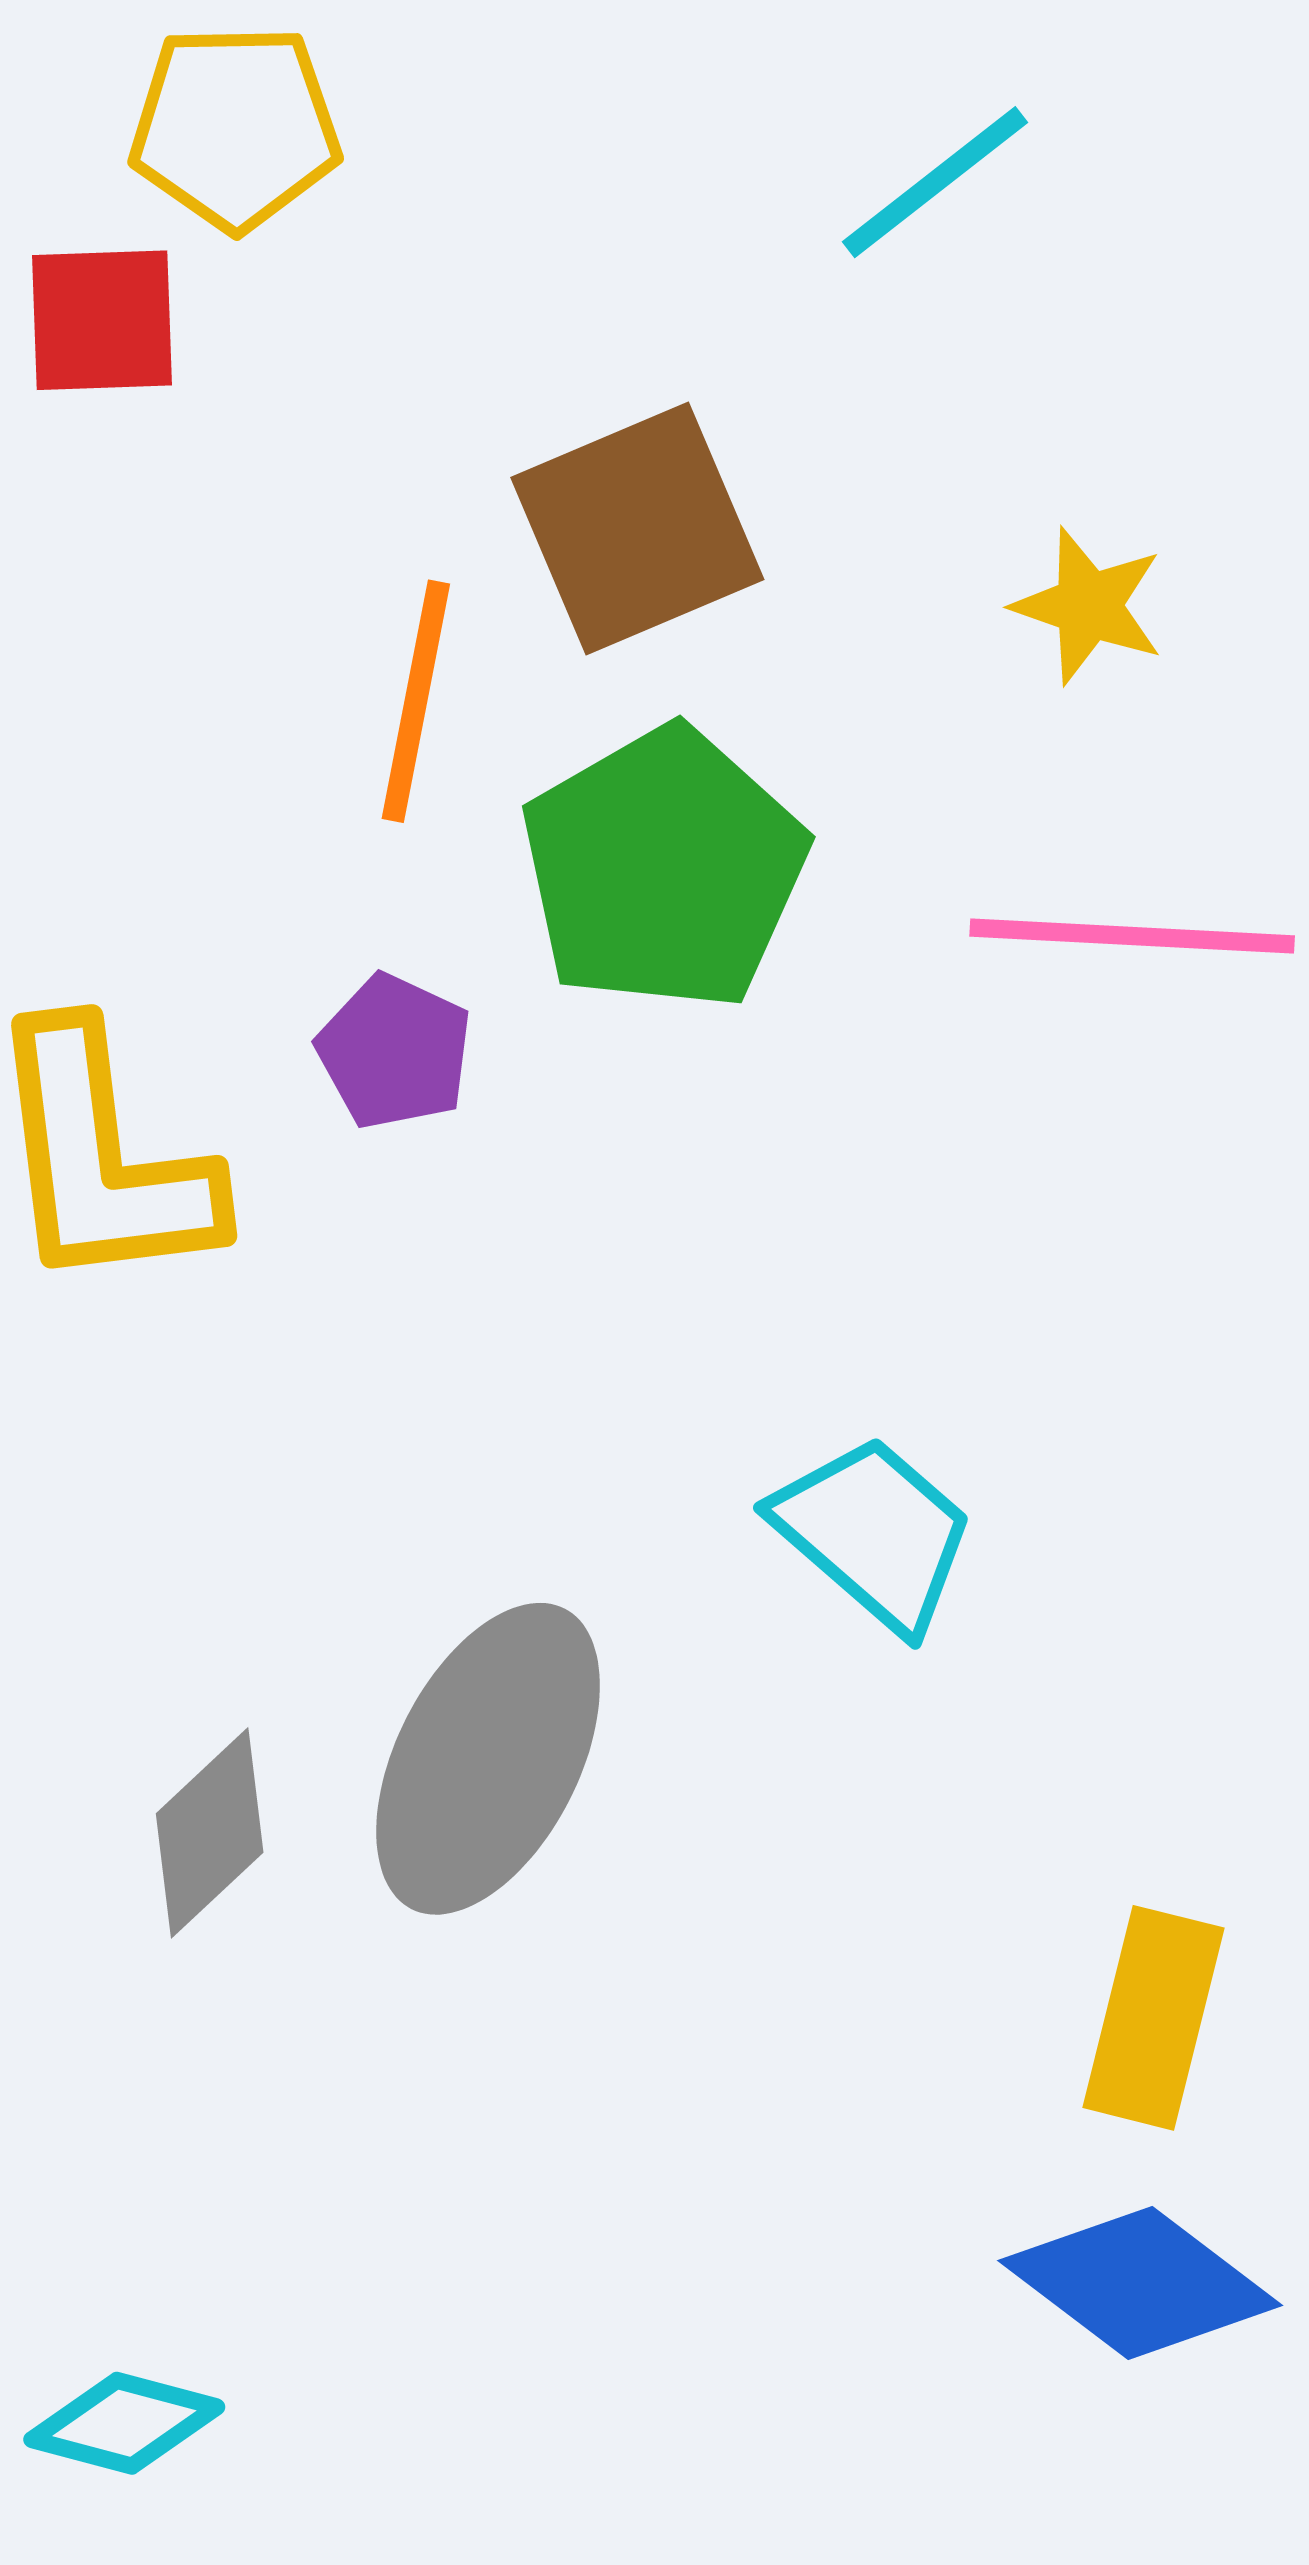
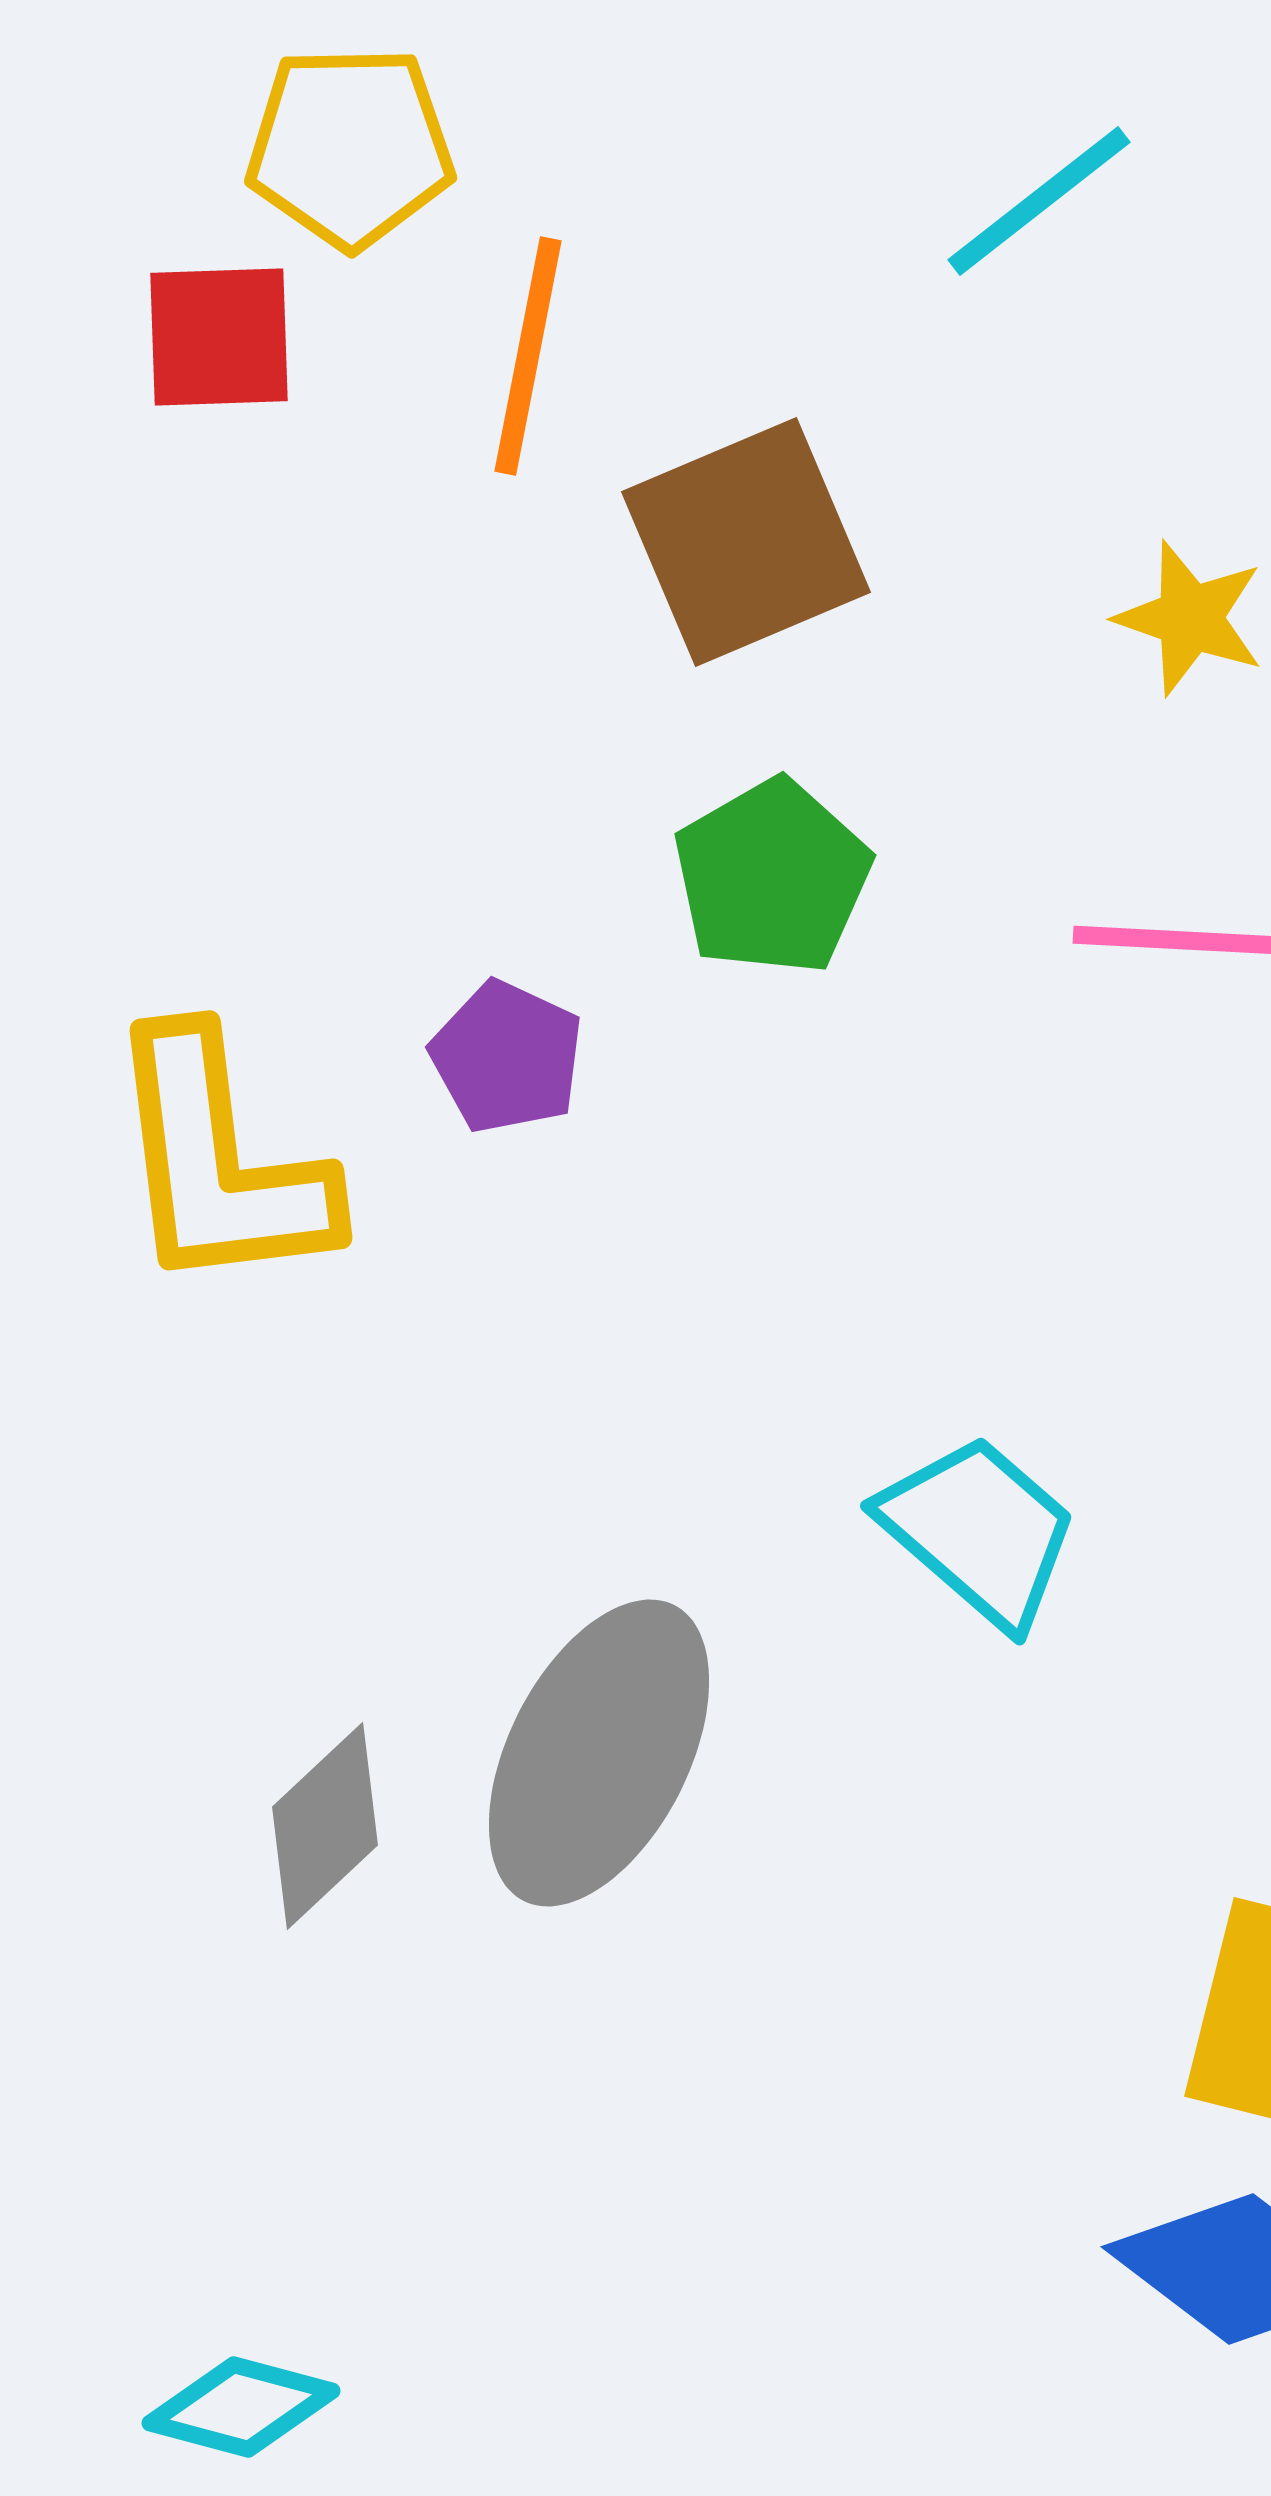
orange line: (416, 701) -> (528, 356), moved
green pentagon: (664, 869) -> (772, 877), size x0.7

